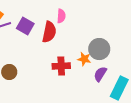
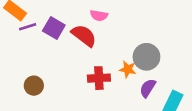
pink semicircle: (61, 16) -> (99, 15), turned 96
red semicircle: (49, 32) -> (84, 36), turned -65

